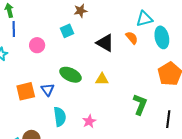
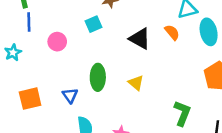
green ellipse: (70, 75) -> (98, 77), turned 65
yellow triangle: (102, 79) -> (136, 83), turned 40
orange square: (26, 91) -> (30, 99), moved

